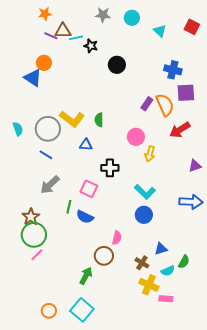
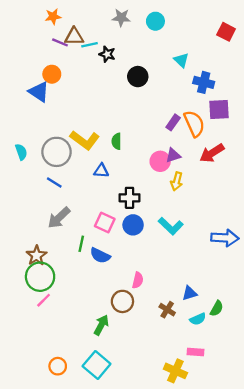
cyan triangle: (160, 31) -> (181, 60), moved
purple triangle: (195, 166) -> (173, 155), moved
blue circle: (144, 215) -> (133, 225), moved
yellow cross: (149, 285) -> (175, 371), moved

